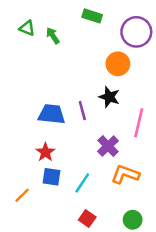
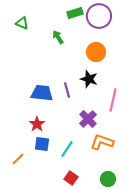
green rectangle: (92, 16) -> (75, 13), turned -35
purple circle: (136, 32) -> (99, 16), moved
green arrow: (53, 36) -> (58, 37), moved

